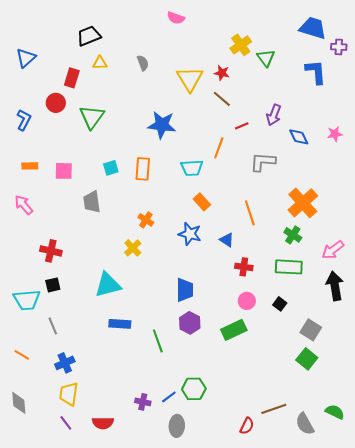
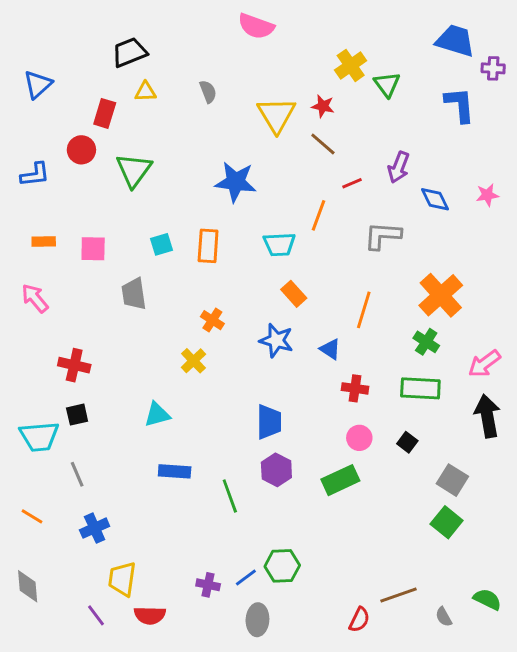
pink semicircle: (176, 18) -> (256, 26), size x1.4
blue L-shape: (24, 120) -> (35, 175), turned 55
orange line: (250, 213) -> (364, 310), turned 35
cyan triangle: (108, 285) -> (157, 415), size x0.7
yellow trapezoid: (69, 394) -> (122, 579), moved
gray semicircle: (305, 424) -> (444, 617), size x0.6

